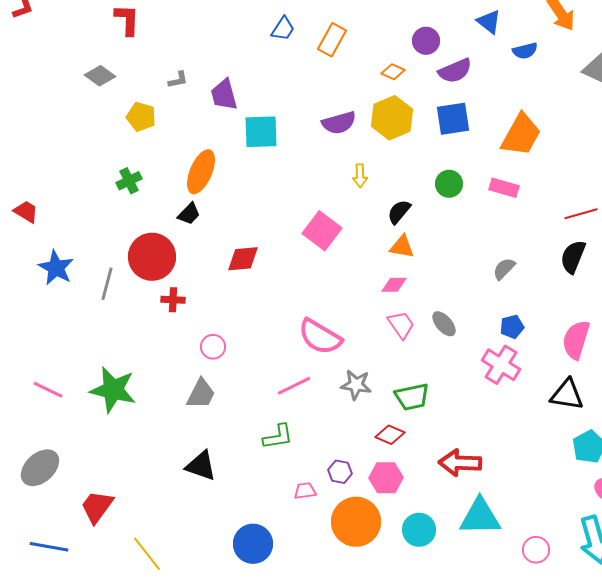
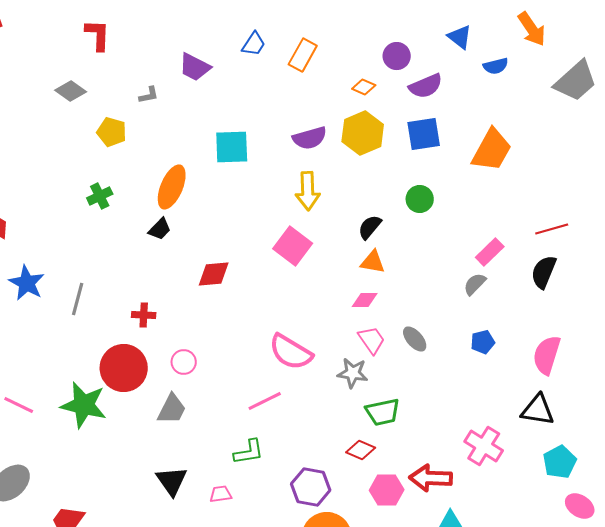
purple trapezoid: (224, 95) -> (195, 67), moved, turned -48
yellow arrow: (360, 176) -> (308, 191), moved, size x1.6
pink rectangle: (504, 188) -> (490, 252), moved, turned -60
red circle: (152, 257) -> (124, 368), moved
pink cross: (501, 365) -> (484, 446), moved
gray star: (356, 385) -> (353, 373), moved
black triangle: (201, 466) -> (172, 481), turned 36
purple hexagon: (340, 472) -> (311, 487), size x1.6
pink hexagon: (386, 478) -> (387, 490), moved
pink trapezoid: (305, 491) -> (221, 494), moved

